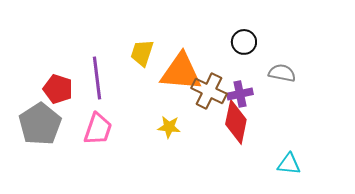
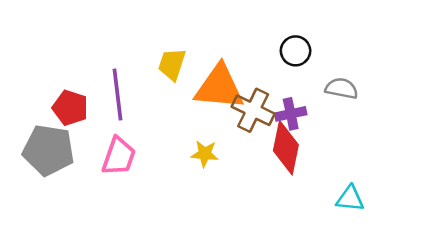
gray pentagon: (40, 124) -> (48, 150), turned -30

